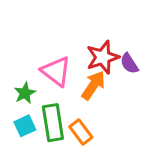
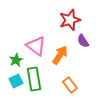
red star: (103, 57) -> (70, 20), moved
orange rectangle: (81, 132) -> (70, 85), moved

